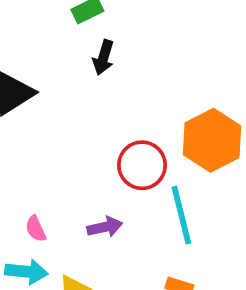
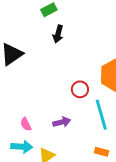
red circle: (142, 165) -> (80, 89), size x0.7

